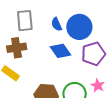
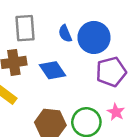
blue diamond: (60, 51) -> (52, 70), moved

